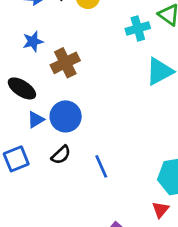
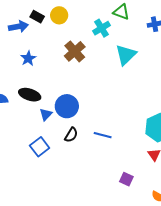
brown cross: (65, 63) -> (75, 51), moved
blue line: (101, 166) -> (103, 135), turned -36

